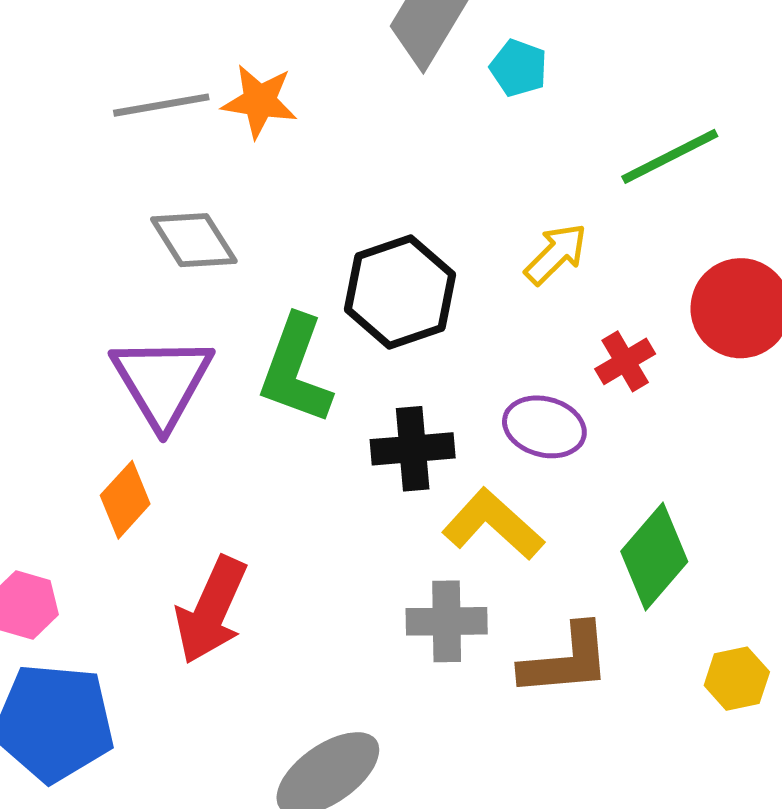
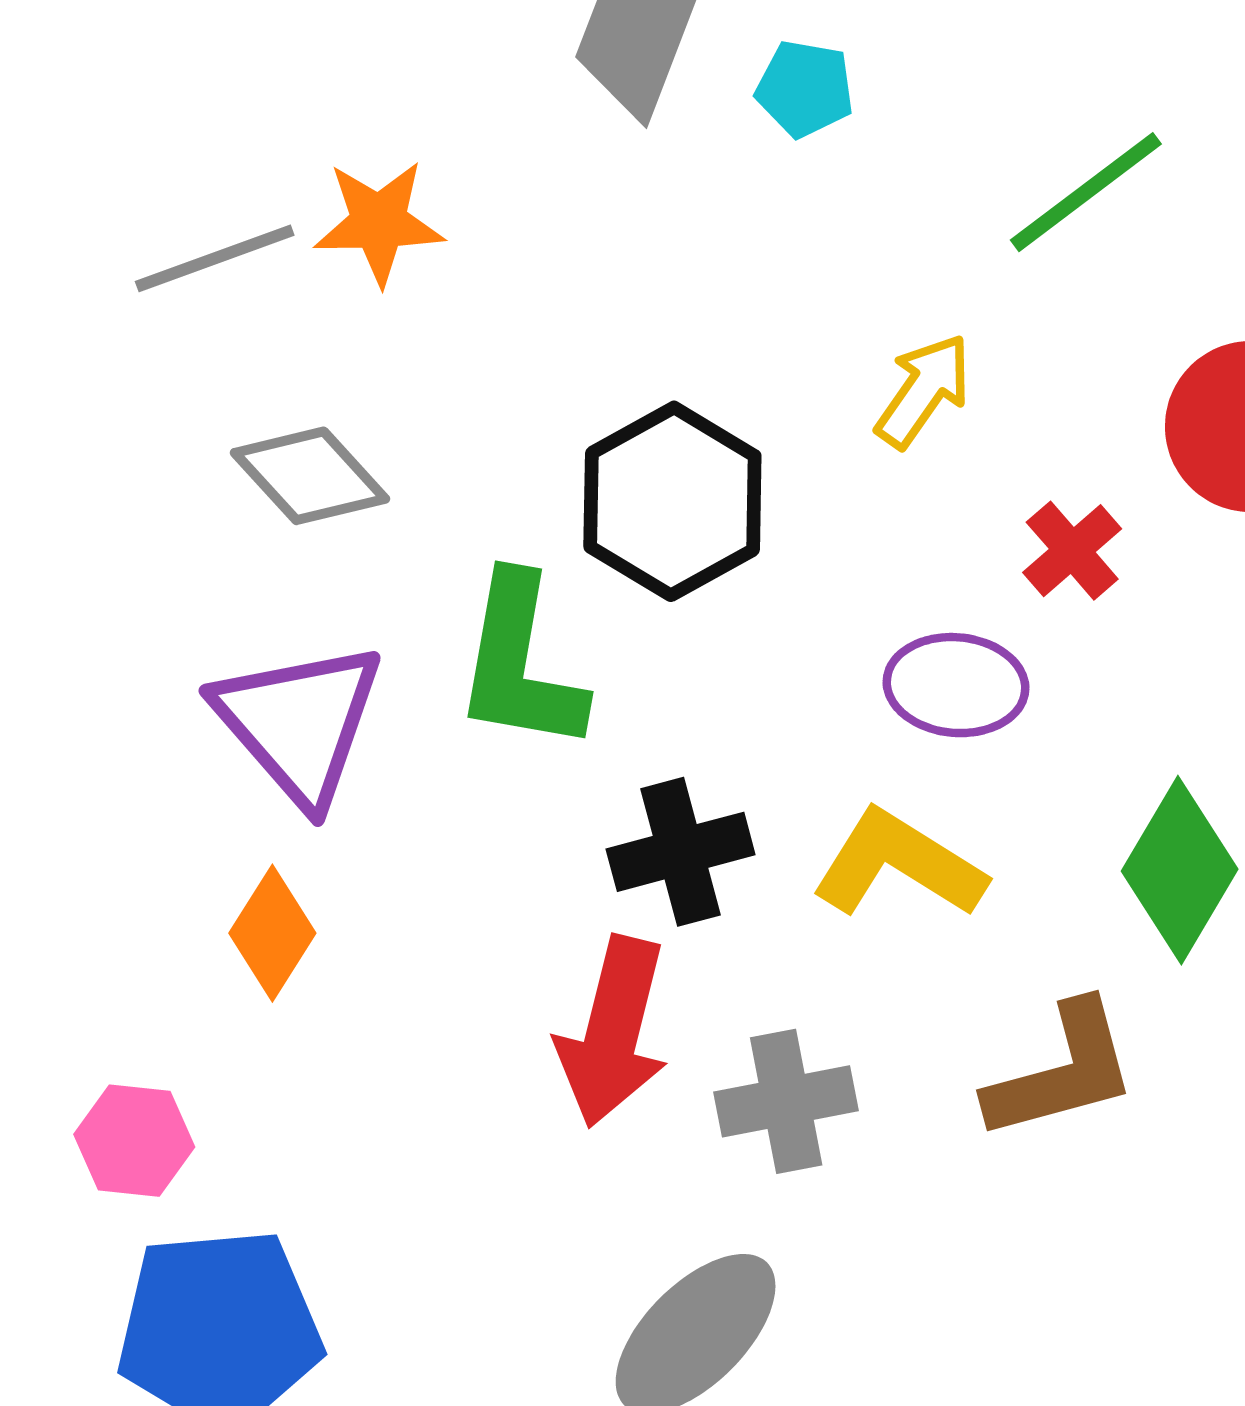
black cross: (413, 449) -> (681, 852), moved
red arrow: (211, 610) -> (613, 1032), moved
gray cross: (447, 621) -> (786, 1101), moved

